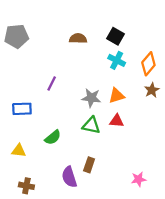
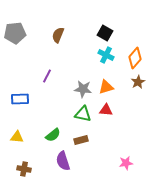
brown semicircle: (78, 38) -> (58, 35), moved, turned -70
green semicircle: (53, 137) -> (53, 135), moved
brown rectangle: (89, 165) -> (81, 140), moved, turned 56

